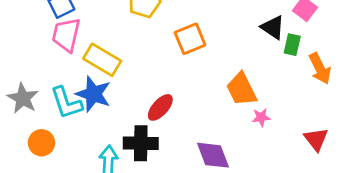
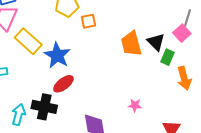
orange square: (190, 39) -> (89, 21), moved, size x0.7
orange trapezoid: (242, 89) -> (131, 44), moved
blue star: (93, 94) -> (57, 55), moved

